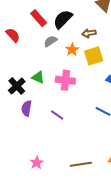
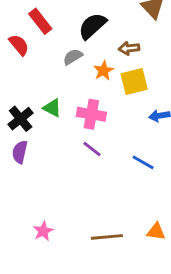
red rectangle: (39, 18) -> (40, 21), moved
purple semicircle: (26, 108) -> (20, 152), moved
purple line: (57, 115) -> (92, 149), moved

